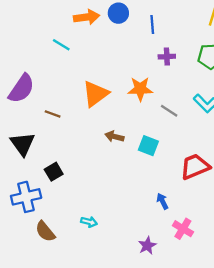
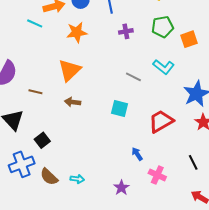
cyan line: (61, 45) -> (35, 23), moved
orange star: (140, 89) -> (77, 32), moved
brown arrow: (114, 137) -> (73, 102), moved
brown semicircle: (45, 231) -> (49, 177), moved
purple star: (147, 246) -> (121, 188), moved

